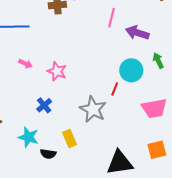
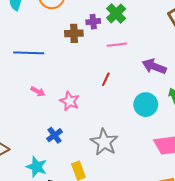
pink line: (112, 18) -> (117, 45), moved, turned 66
red line: (115, 89) -> (106, 79), moved

